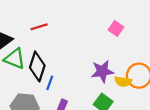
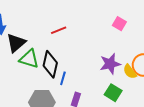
red line: (39, 27) -> (59, 30), moved
yellow semicircle: (123, 82) -> (130, 72), turned 49

